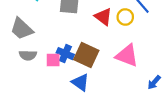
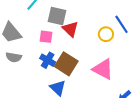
red triangle: (103, 17) -> (70, 29), moved
pink square: (53, 60) -> (46, 37), moved

